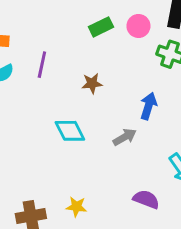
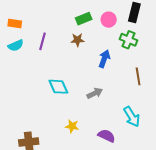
brown star: (92, 83) -> (77, 40), moved
blue arrow: (148, 106) -> (104, 59), moved
yellow star: (76, 207) -> (72, 126), moved

